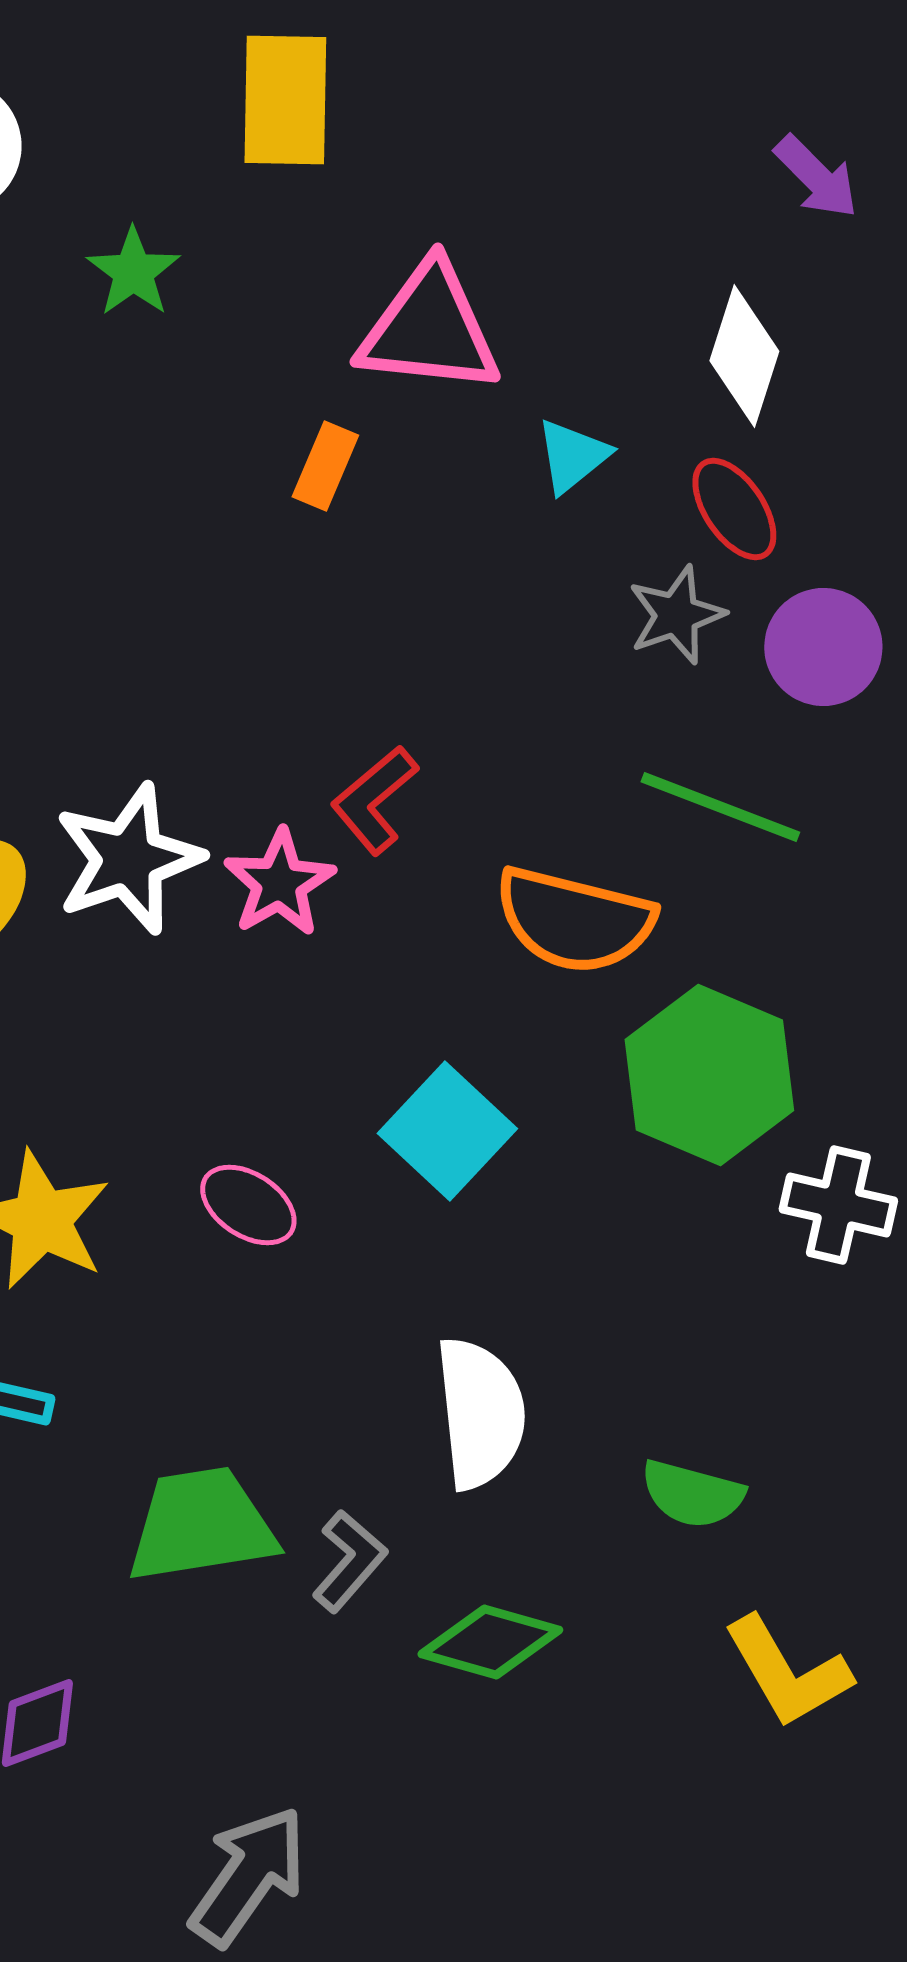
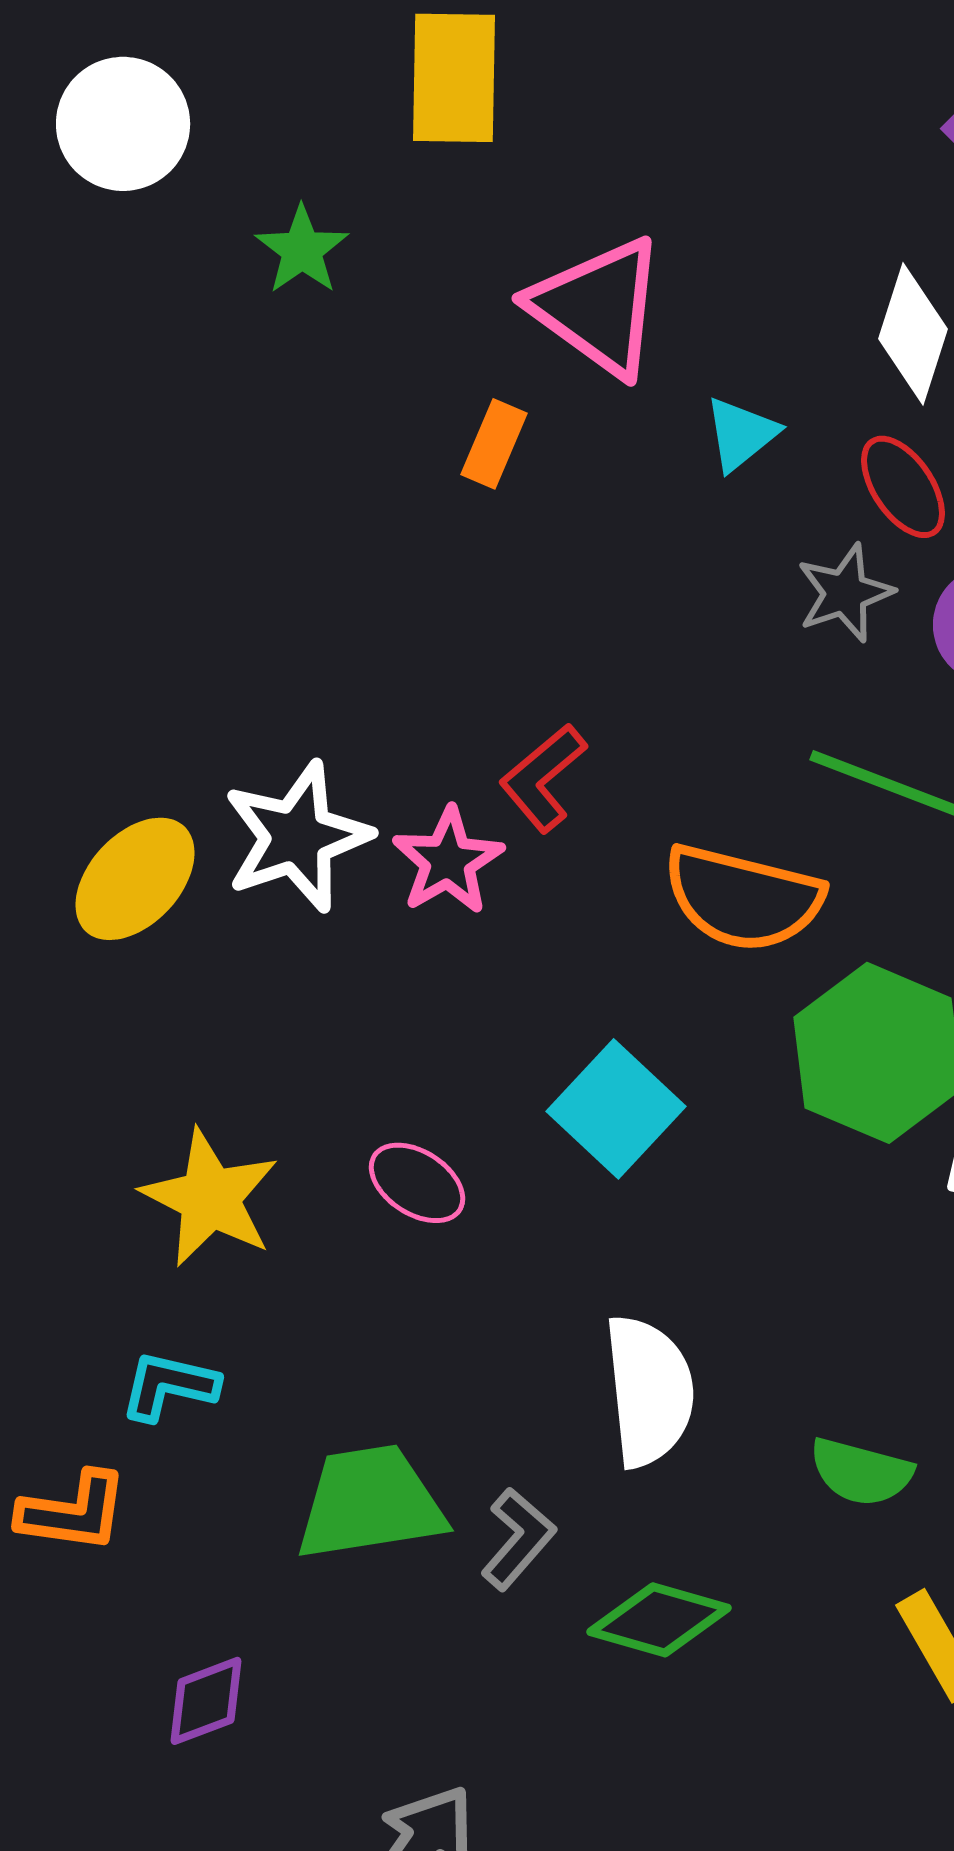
pink triangle: (429, 329) -> (598, 307), turned 30

